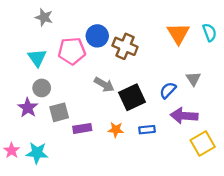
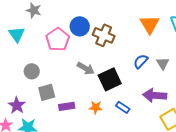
pink pentagon: (72, 51) -> (58, 39), turned -30
cyan triangle: (37, 58) -> (17, 34), moved
blue semicircle: (168, 90) -> (141, 61), moved
purple star: (28, 108) -> (17, 105), moved
blue rectangle: (147, 130) -> (123, 107), turned 40

